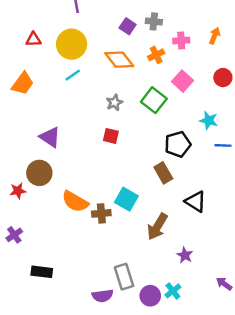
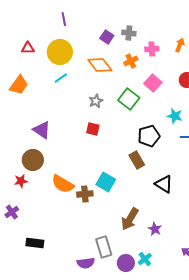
red star: (18, 191) -> (21, 181), moved
brown arrow: (157, 227) -> (130, 219), moved

